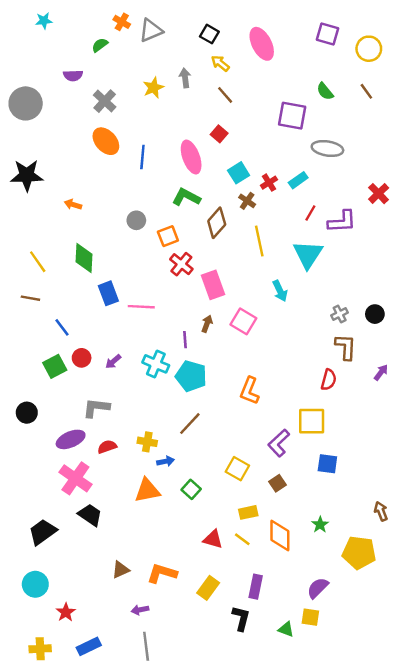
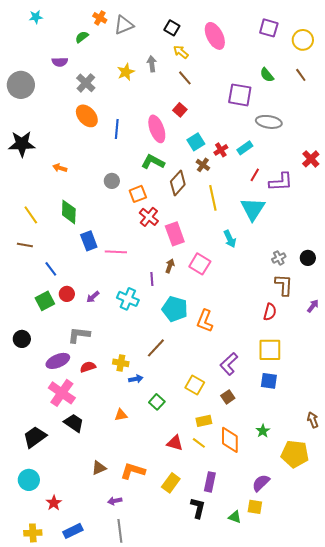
cyan pentagon: (191, 376) -> (175, 309), moved
yellow square: (312, 421) -> (270, 350), moved
orange triangle: (147, 491) -> (121, 415), moved, size x0.6

